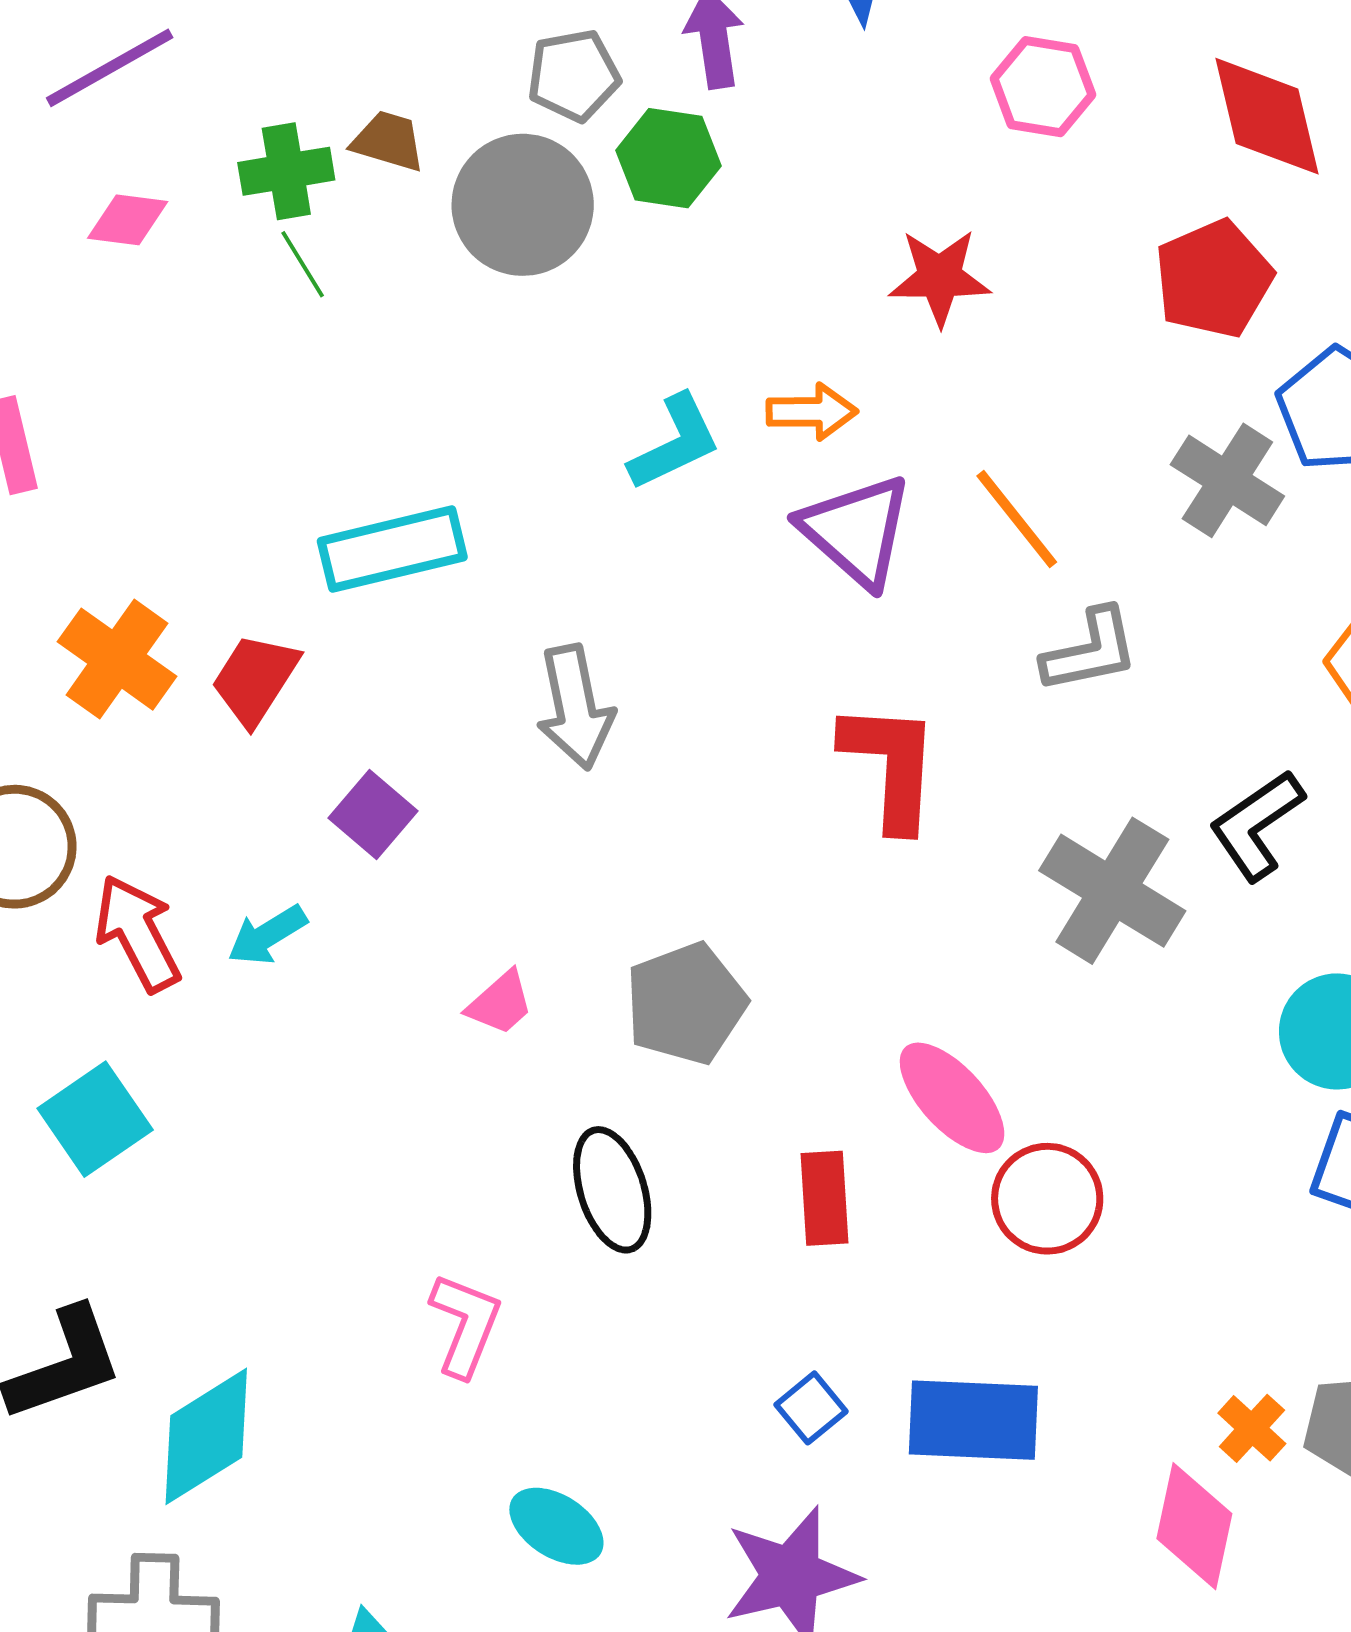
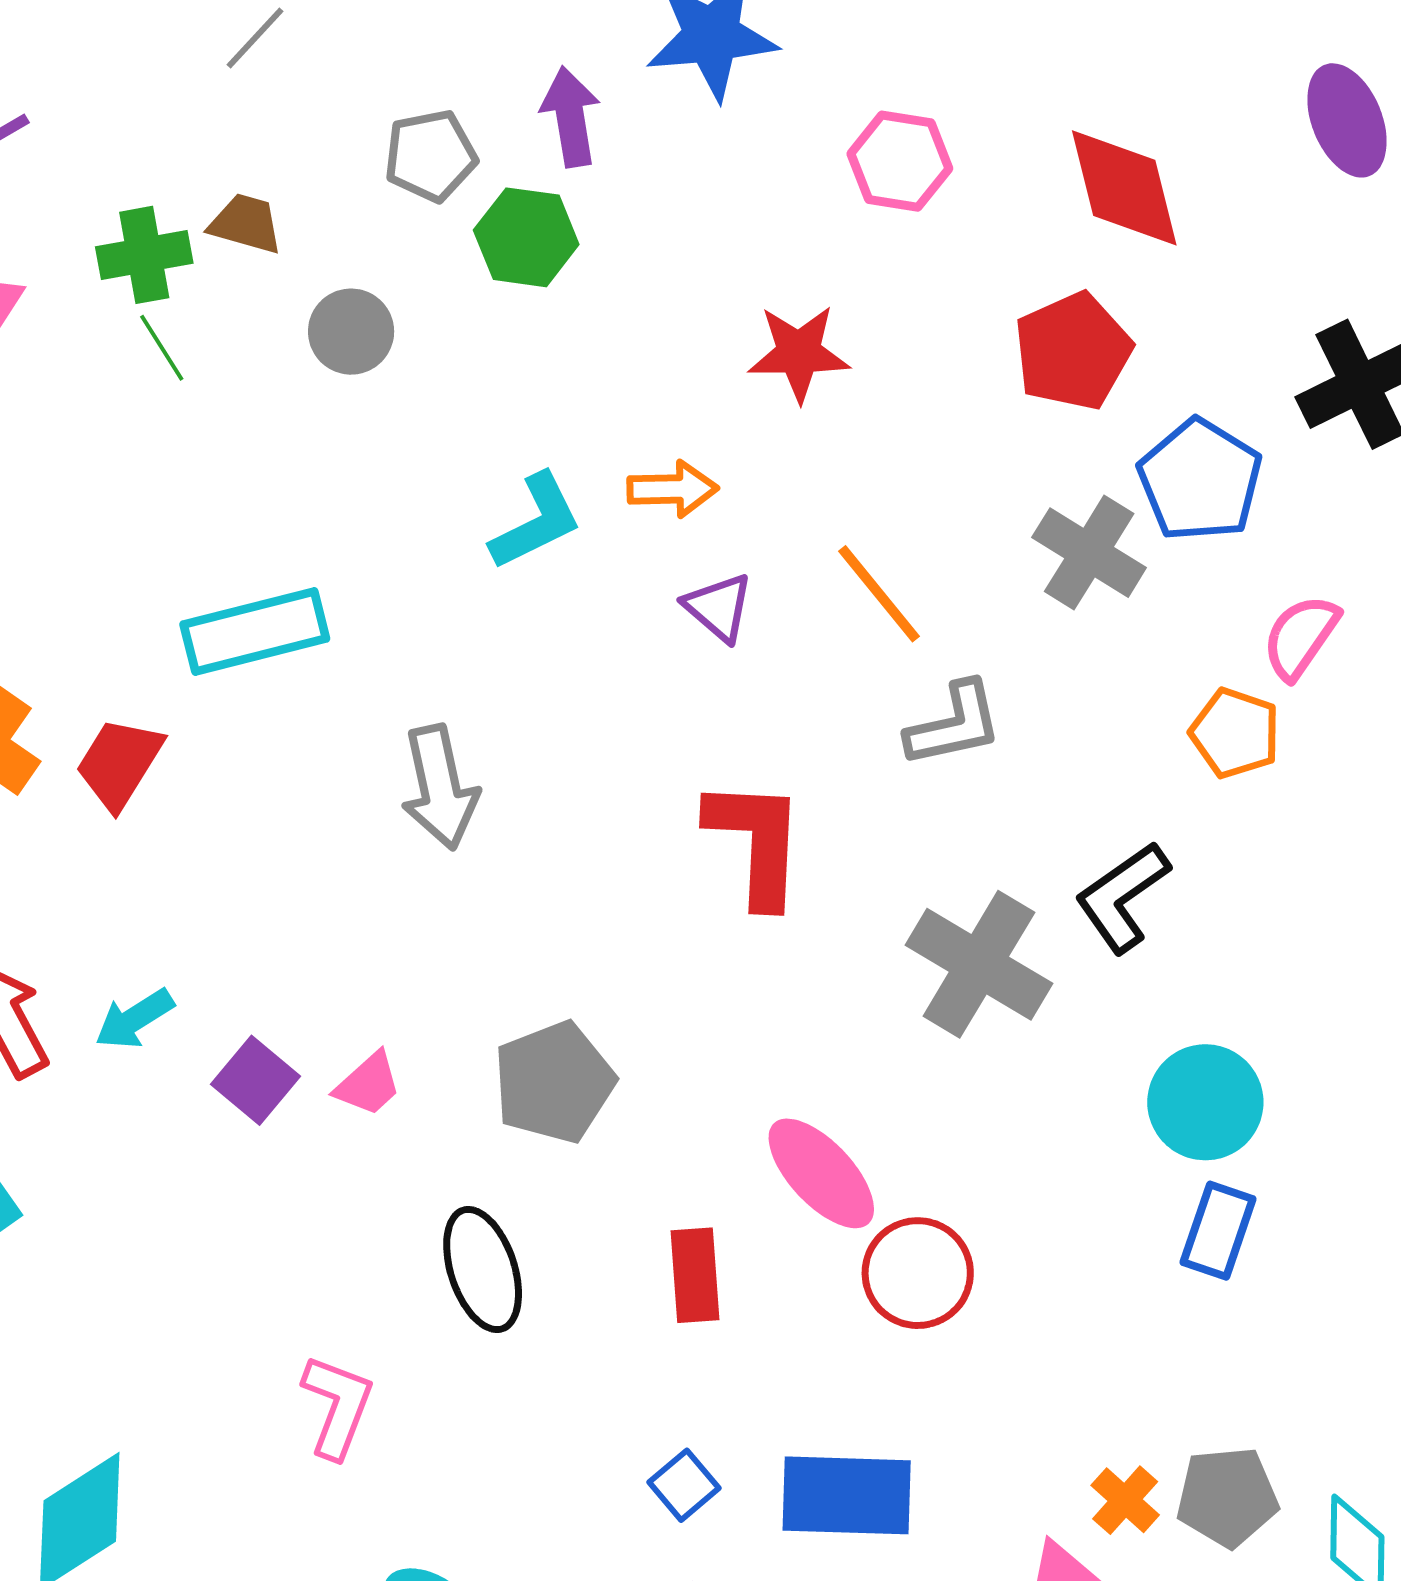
gray circle: (523, 205) -> (351, 332), moved, size x0.6
purple triangle: (856, 531) -> (719, 607), size x0.6
purple square: (373, 814) -> (256, 1080), moved

